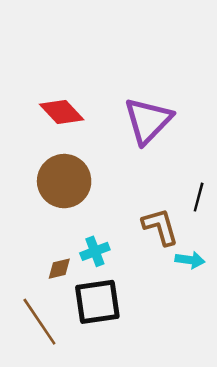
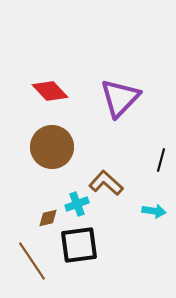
brown L-shape: (160, 227) -> (106, 183), moved, turned -32

